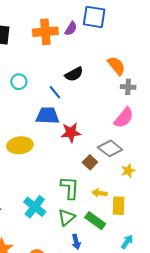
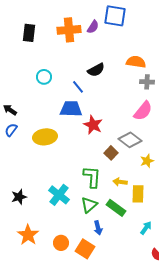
orange semicircle: (116, 66) -> (136, 62), turned -42
red star: (71, 133) -> (93, 125), turned 30

